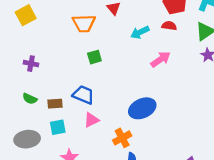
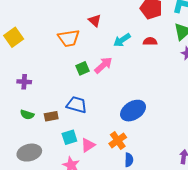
red semicircle: (169, 26) -> (150, 41), moved
pink arrow: (160, 59) -> (103, 65), moved
pink triangle: (91, 120) -> (88, 145), moved
cyan square: (58, 127) -> (69, 137), moved

